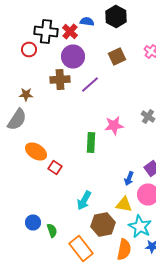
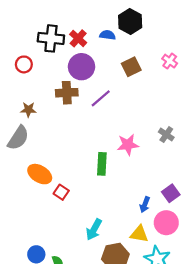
blue semicircle: (87, 22) -> (107, 35), moved
red circle: (29, 50) -> (24, 64), moved

